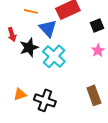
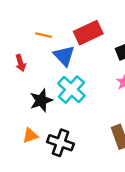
black star: (29, 47) -> (41, 100), moved

